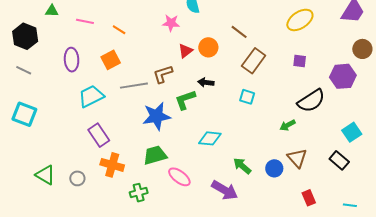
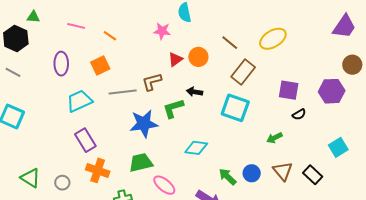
green triangle: (52, 11) -> (33, 17), moved
yellow ellipse: (300, 20) -> (273, 39), moved
purple square: (300, 61) -> (289, 90), moved, size x1.5
cyan square: (247, 97) -> (235, 108), size x1.8
black semicircle: (311, 101) -> (299, 114), size x0.5
black rectangle: (339, 160) -> (313, 175), moved
blue circle: (274, 168) -> (252, 173), moved

